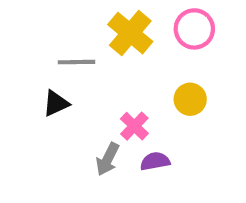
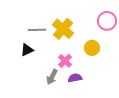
pink circle: (194, 29) -> (107, 21), moved
yellow cross: (130, 33) -> (63, 29), moved

